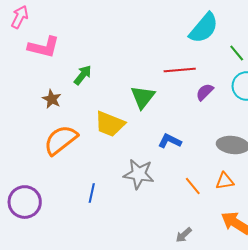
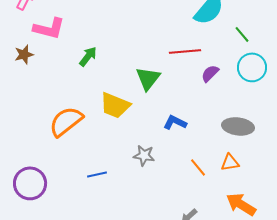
brown star: (52, 99) -> (24, 54), moved, turned 30
gray star: (139, 174) -> (144, 155), size x0.7
blue line: (92, 193) -> (97, 174), turned 66

